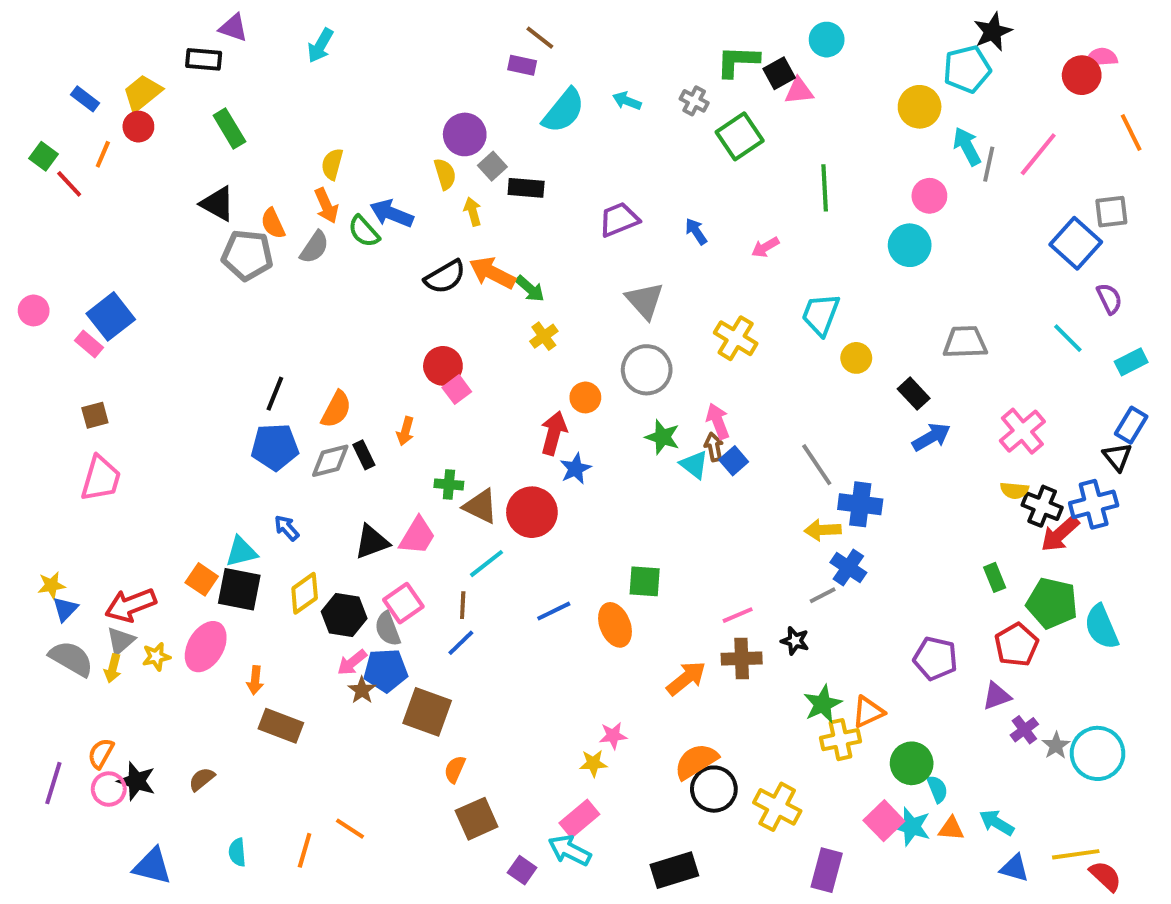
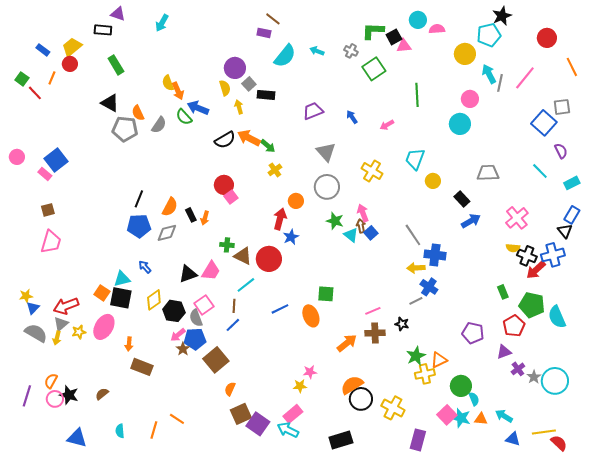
pink semicircle: (1101, 57) -> (437, 29), moved
yellow semicircle: (332, 164) -> (168, 83), turned -35
orange arrow: (326, 206) -> (178, 91), moved
black rectangle: (364, 455) -> (191, 215), moved
brown square: (427, 712) -> (216, 360), turned 30
purple square: (522, 870) -> (258, 424), moved, size x1.6

